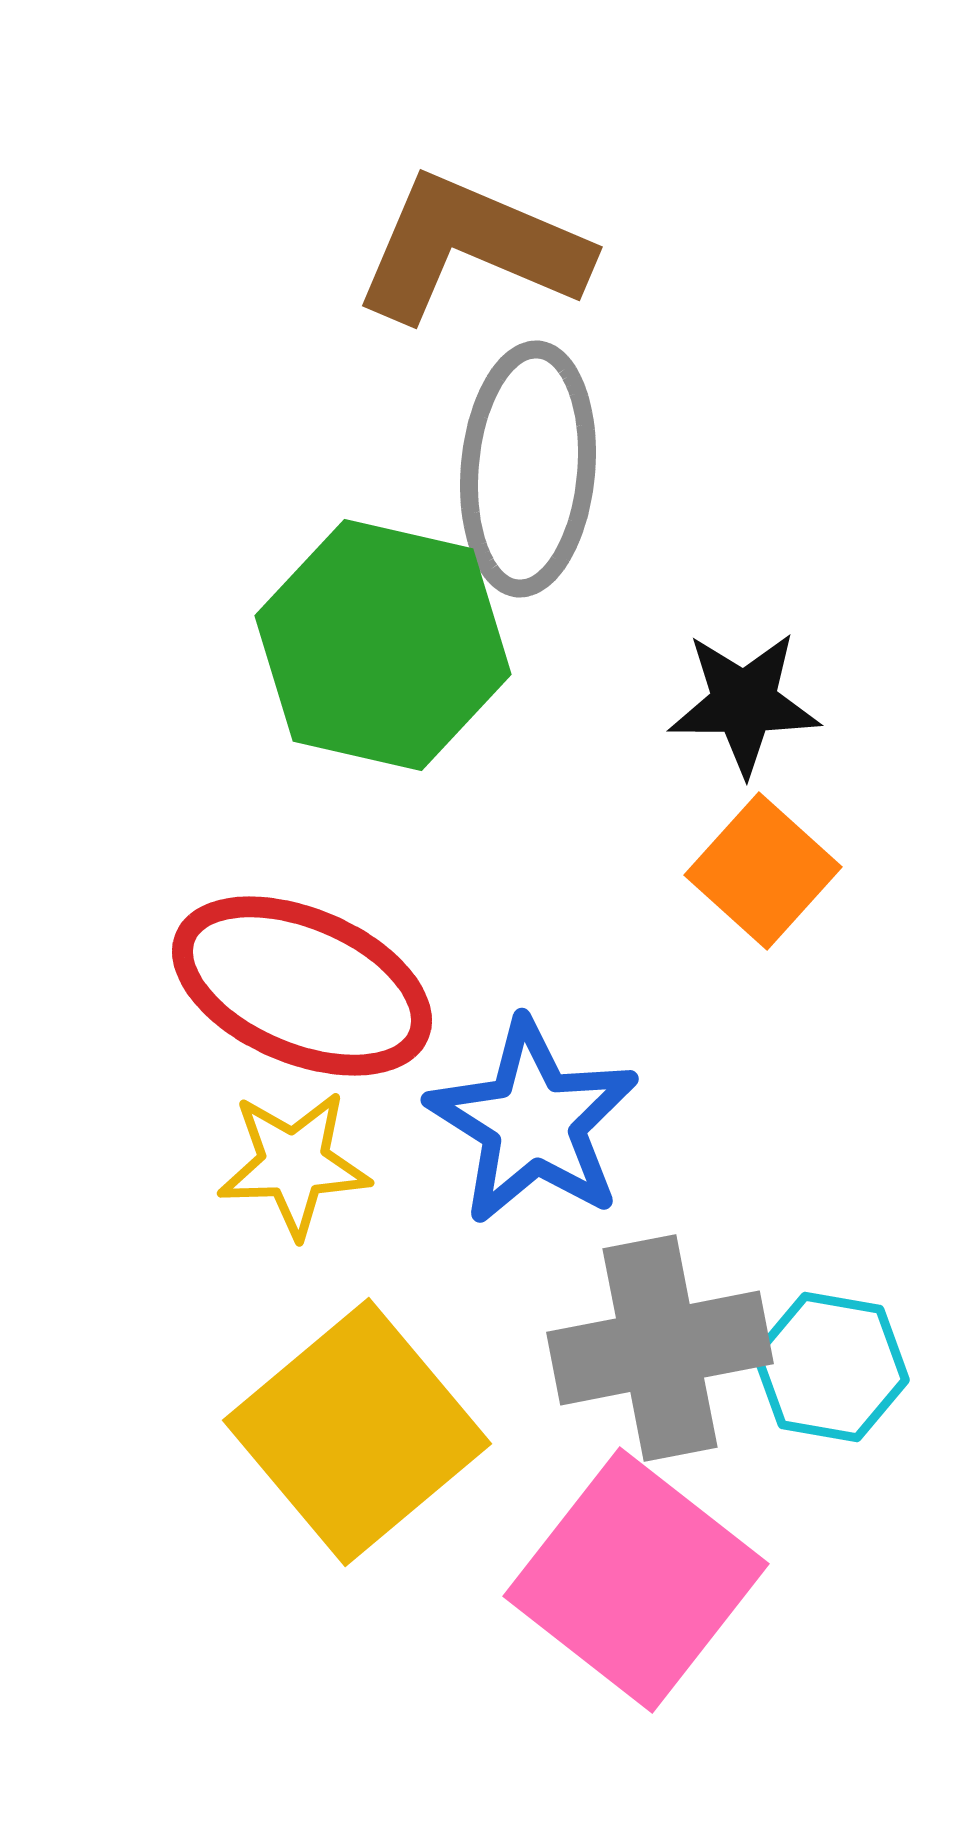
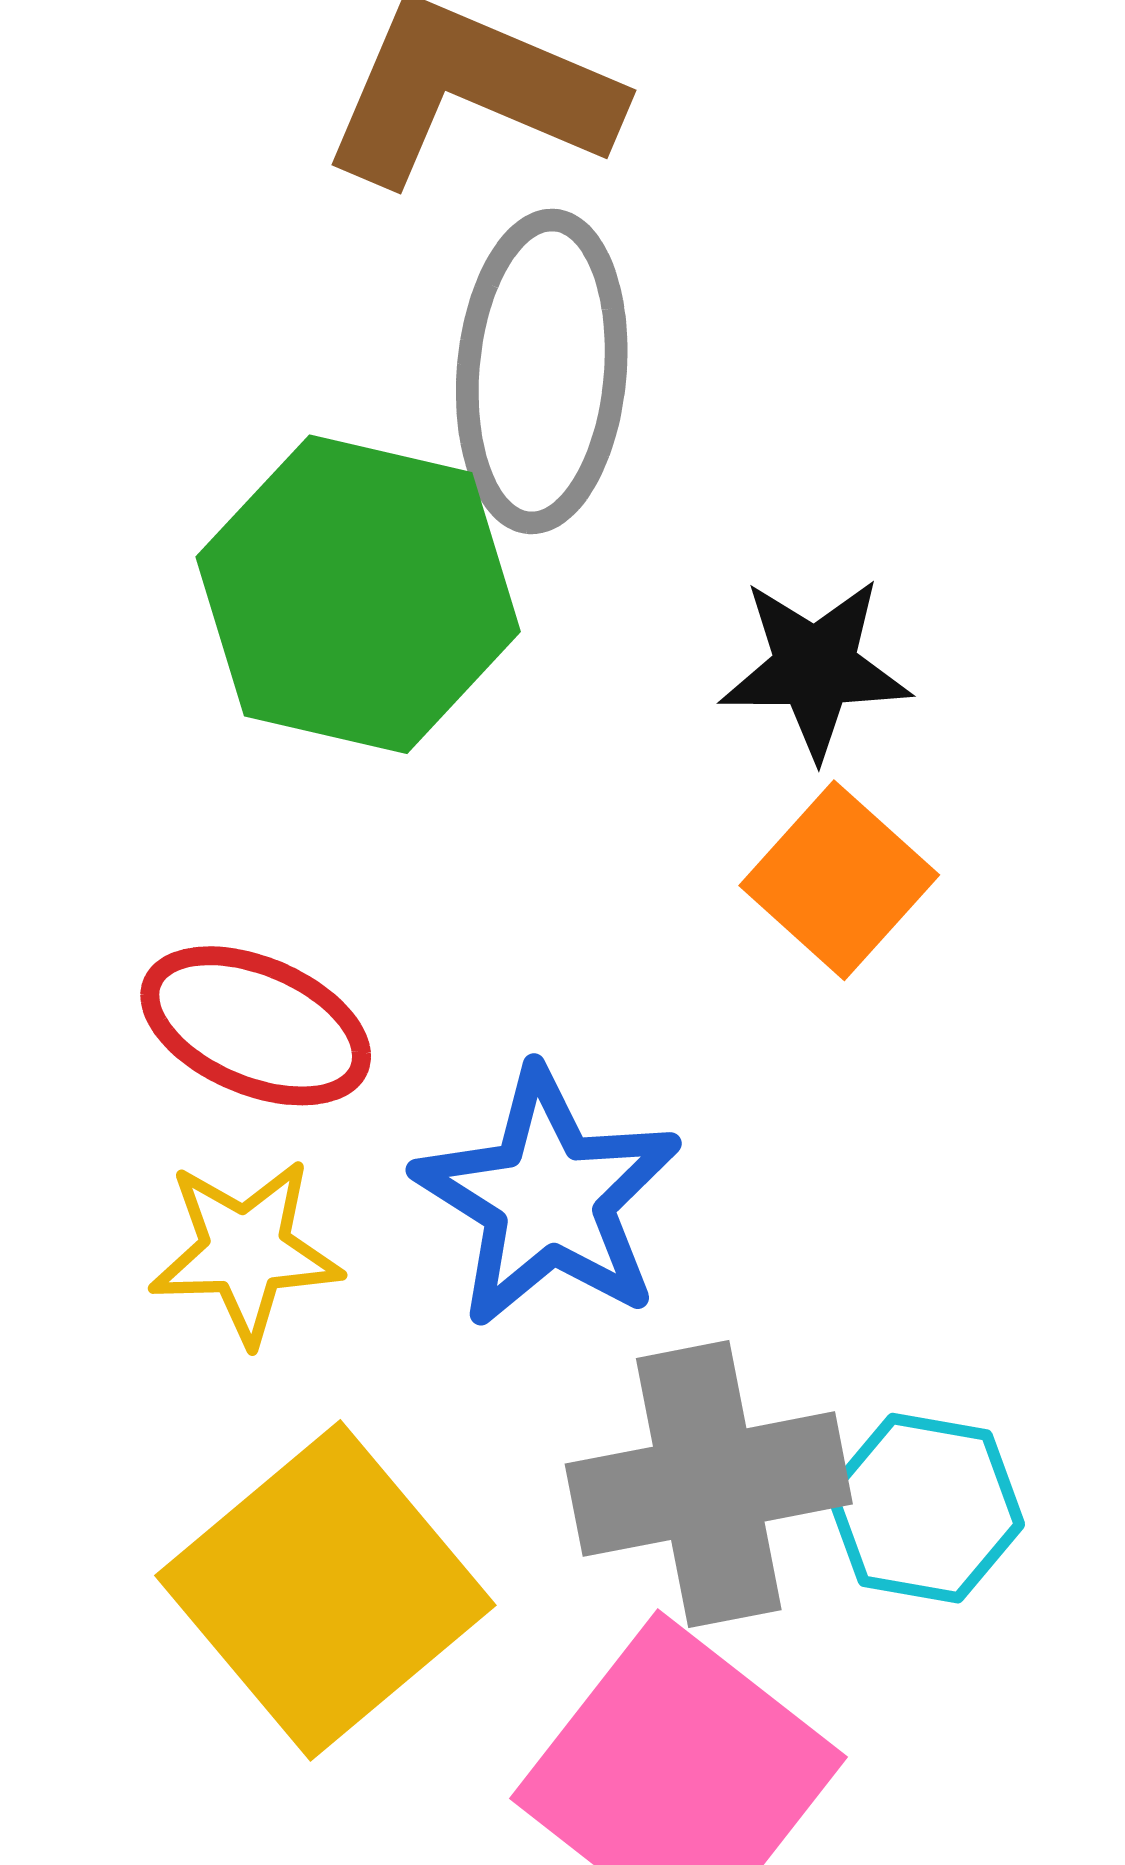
red ellipse: (302, 986) -> (256, 1026), size x0.7

